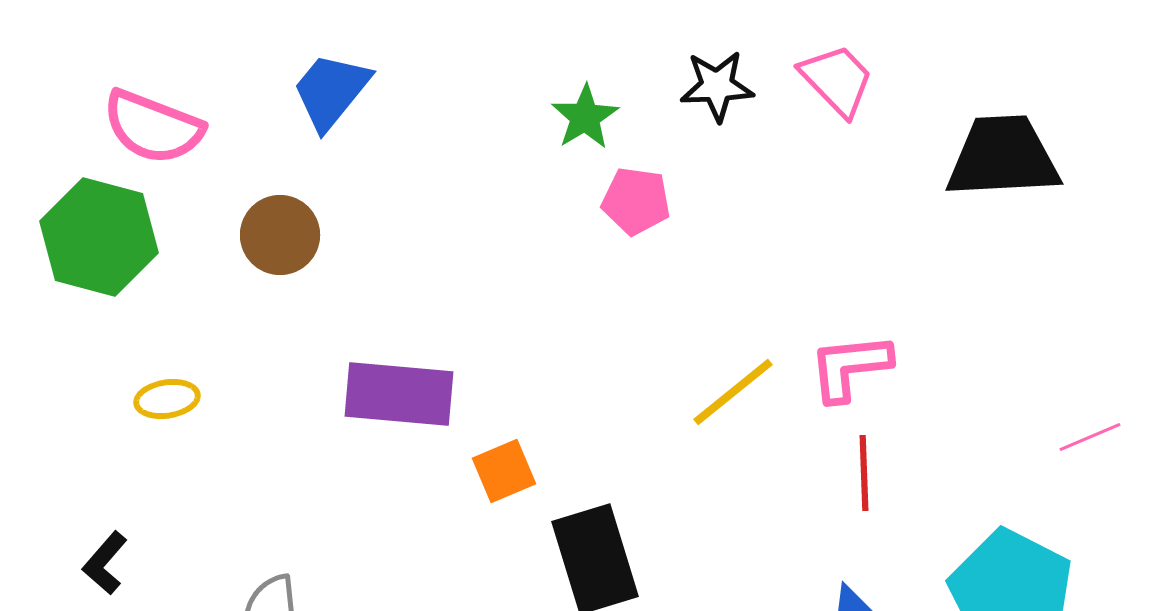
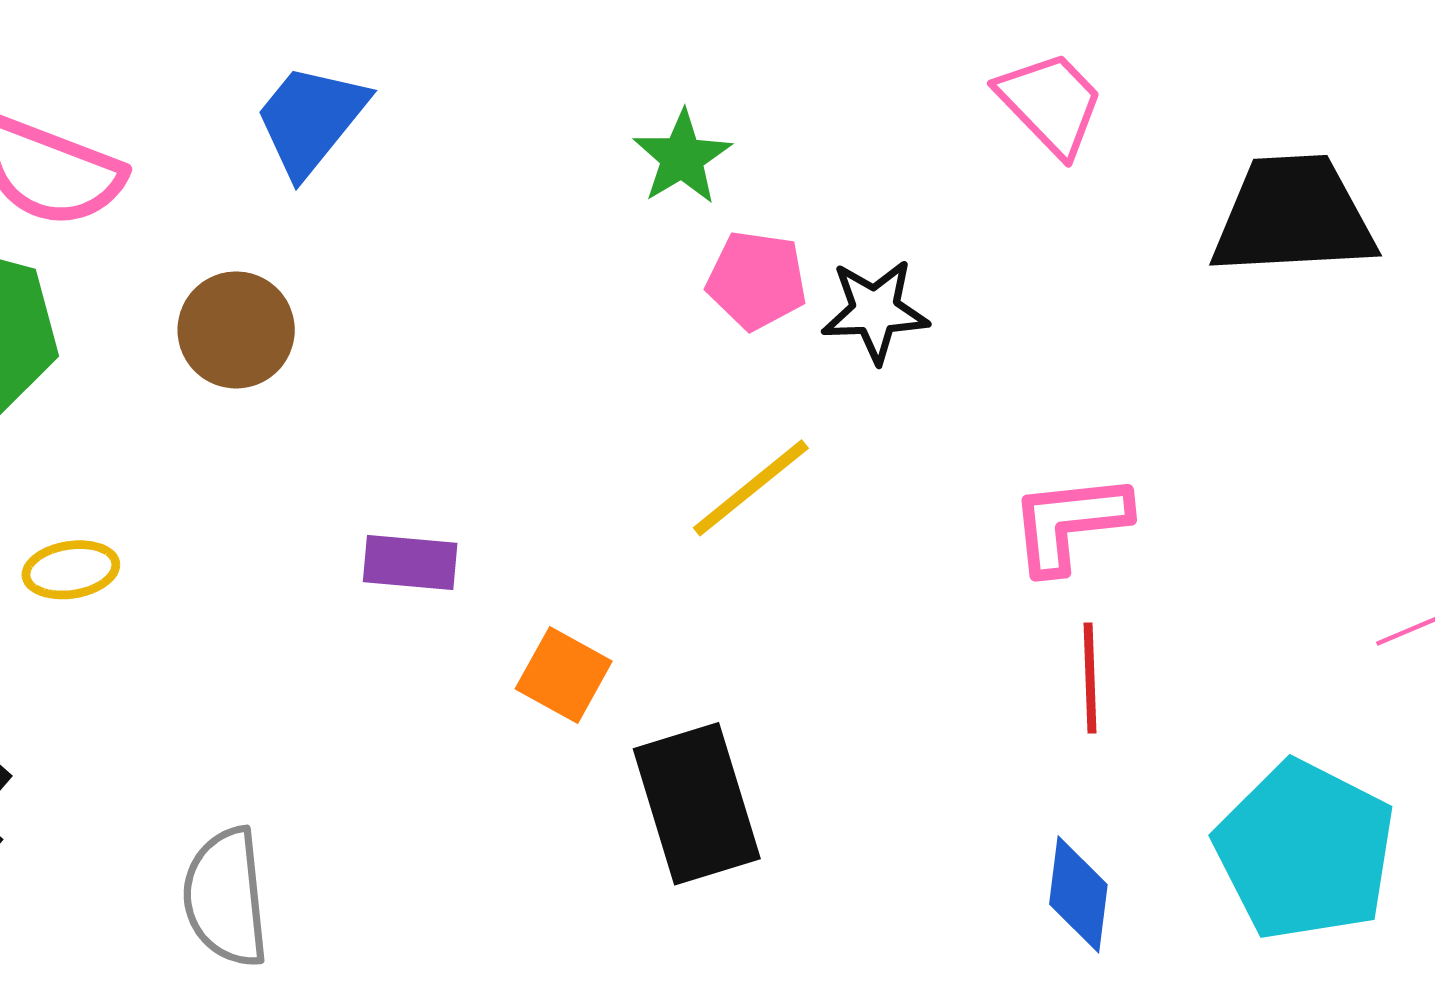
black star: (717, 86) -> (875, 311), moved
yellow line: (733, 392) -> (751, 488), moved
purple rectangle: (399, 394) -> (410, 562), size x0.6
orange square: (504, 471) -> (564, 675), turned -38

